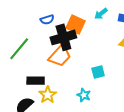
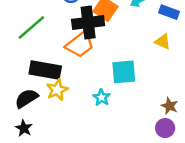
cyan square: (98, 72) -> (124, 72), size x1.5
black rectangle: (36, 81) -> (45, 70), size x1.4

